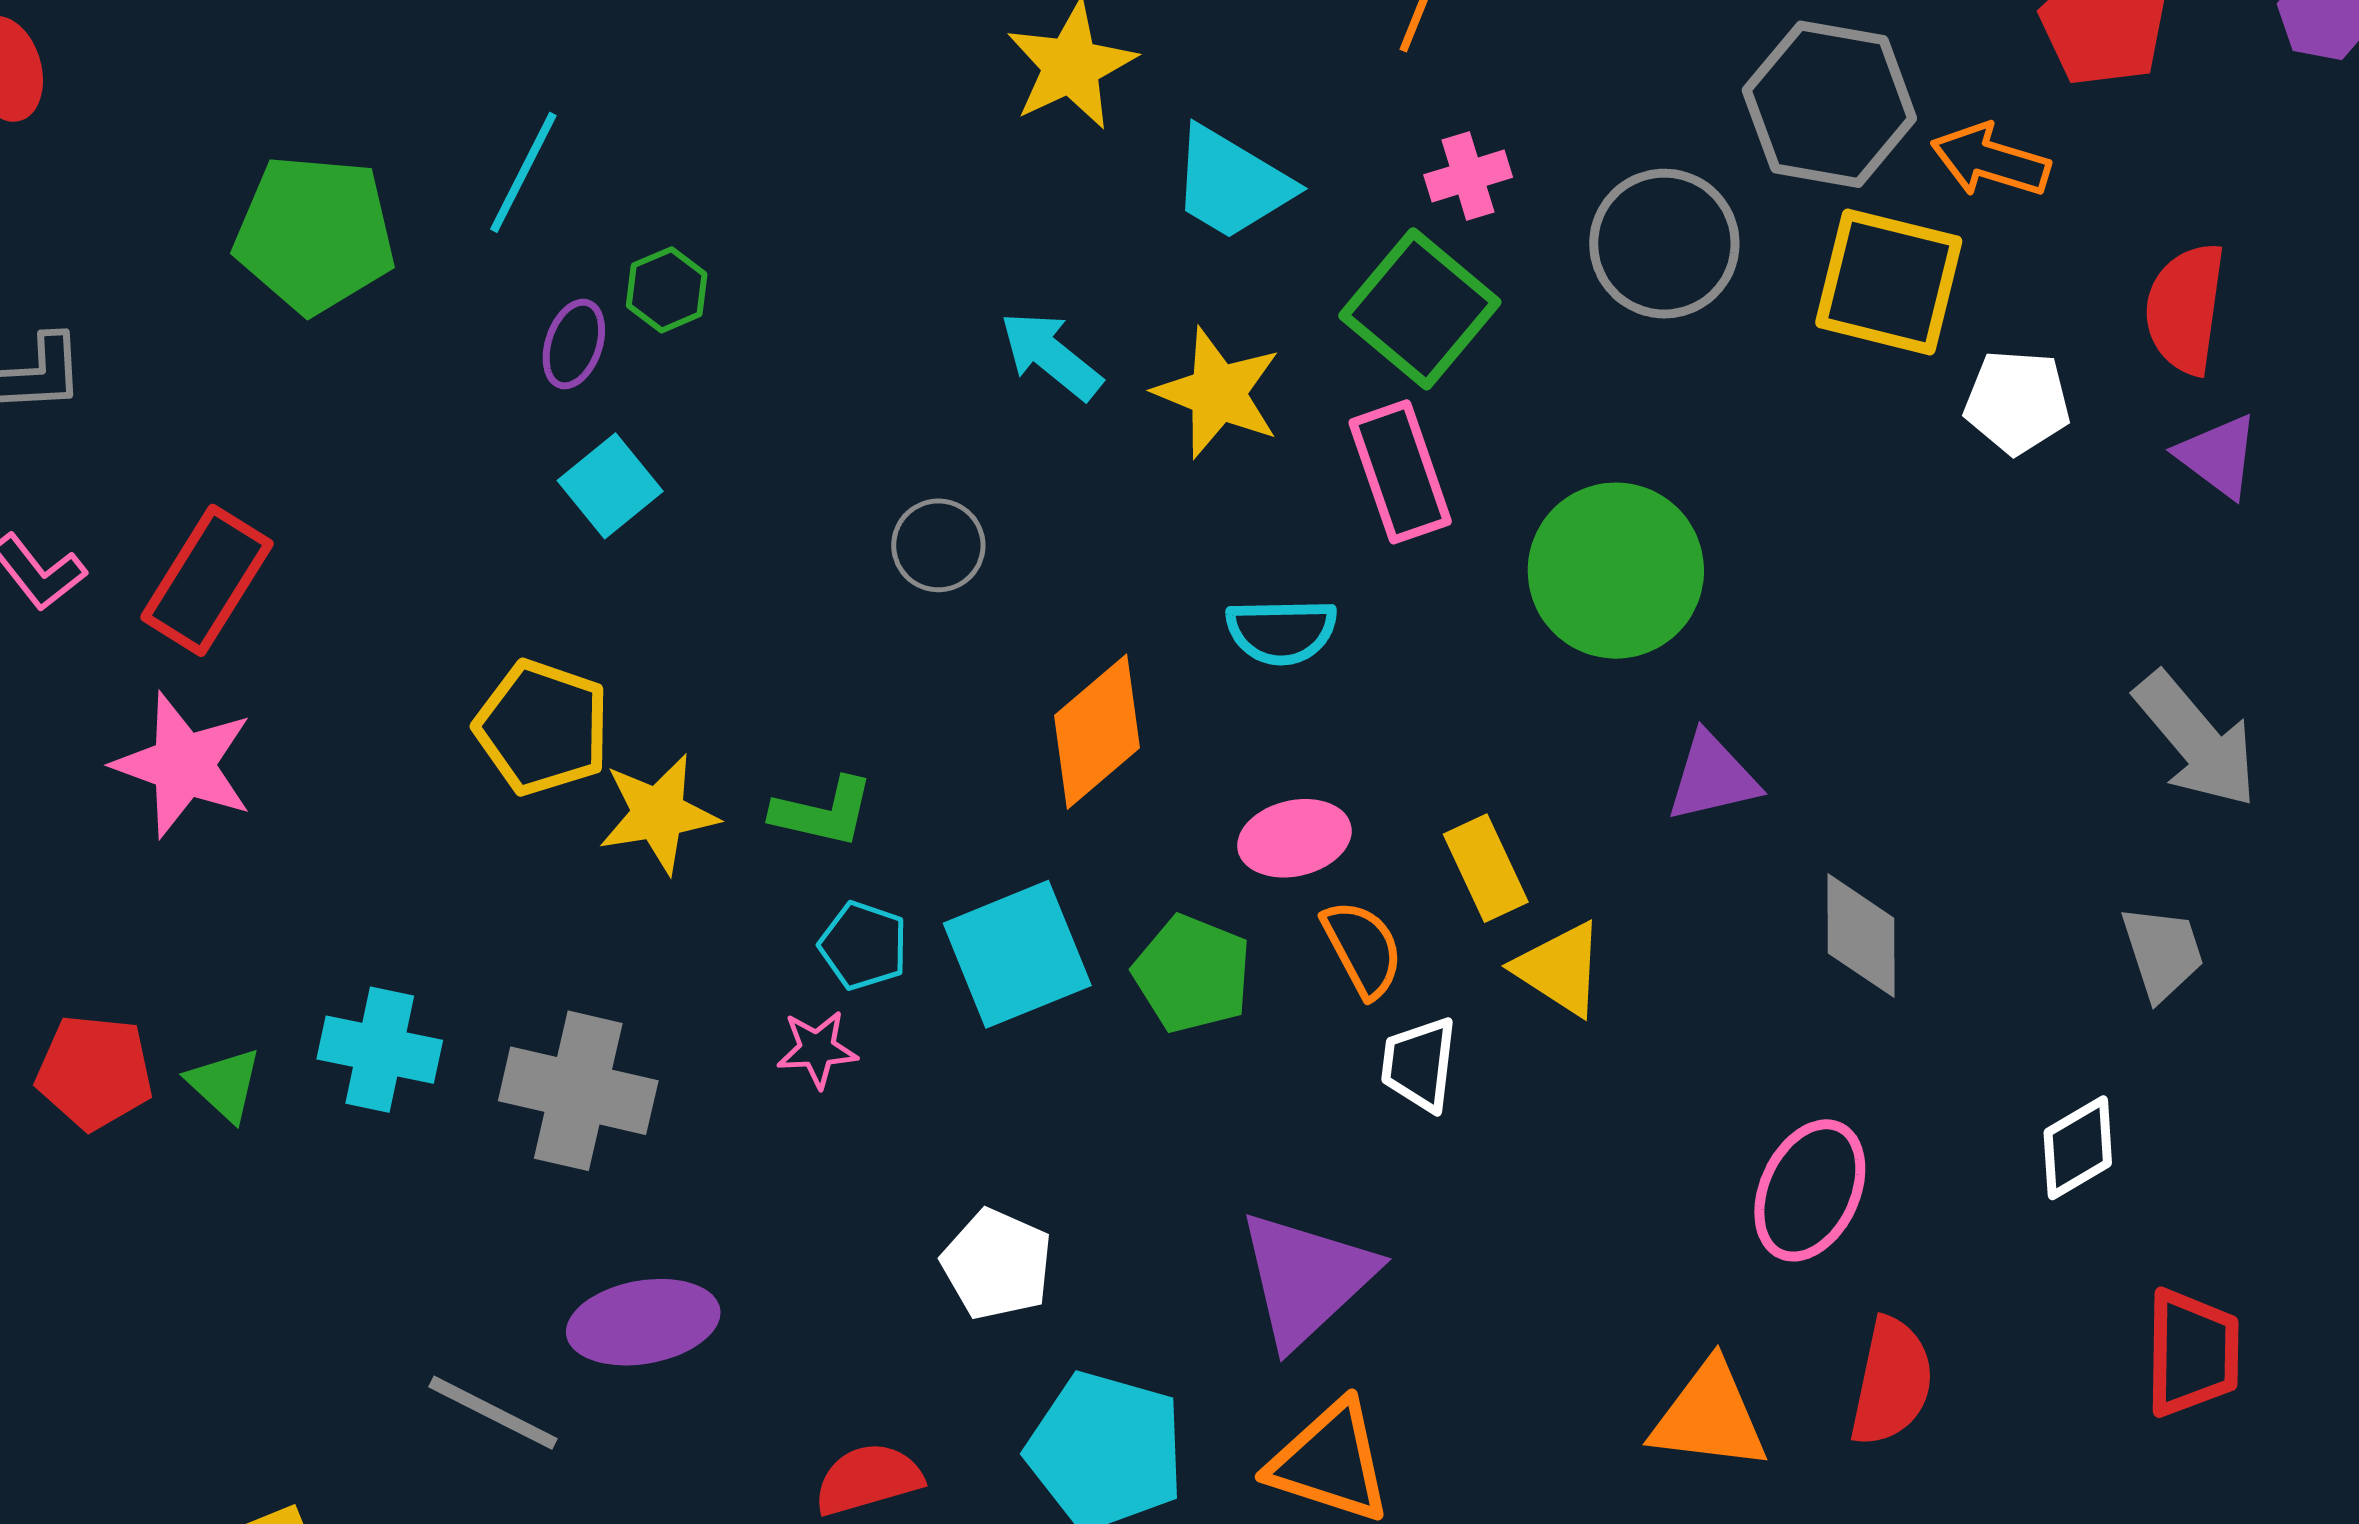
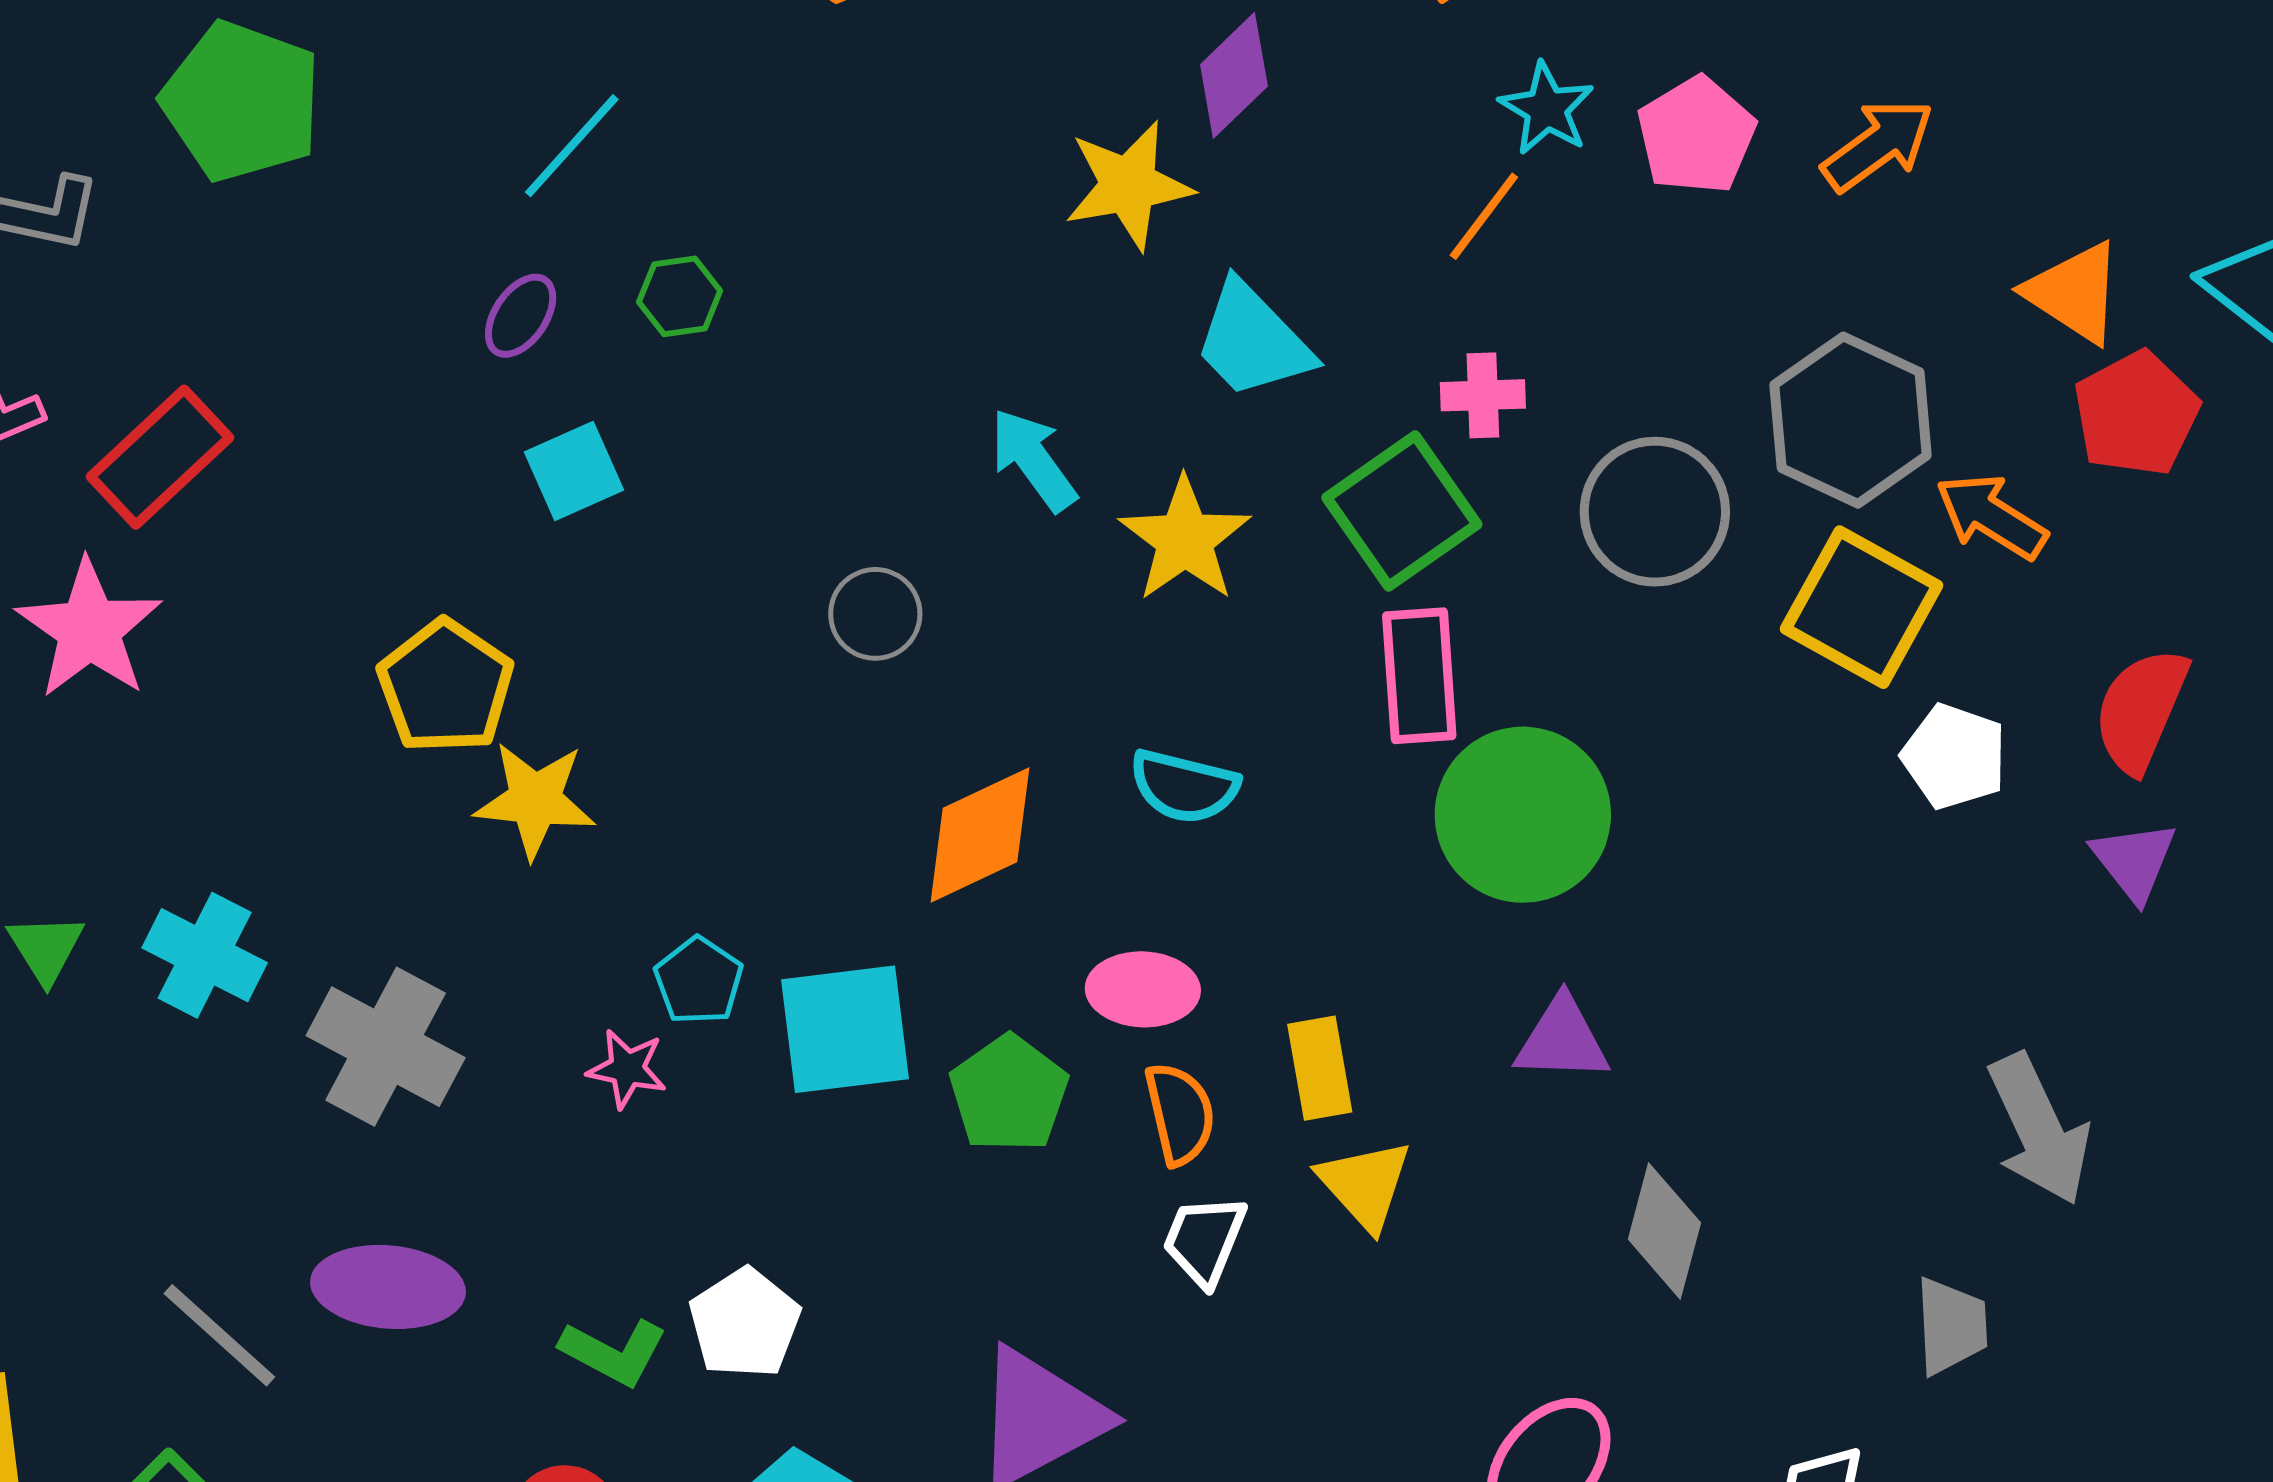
green pentagon: (315, 234) -> (242, 101), moved
purple ellipse: (574, 344) -> (521, 316), moved
pink rectangle: (1400, 472) -> (1419, 676), moved
green L-shape: (823, 812) -> (614, 1352), moved

